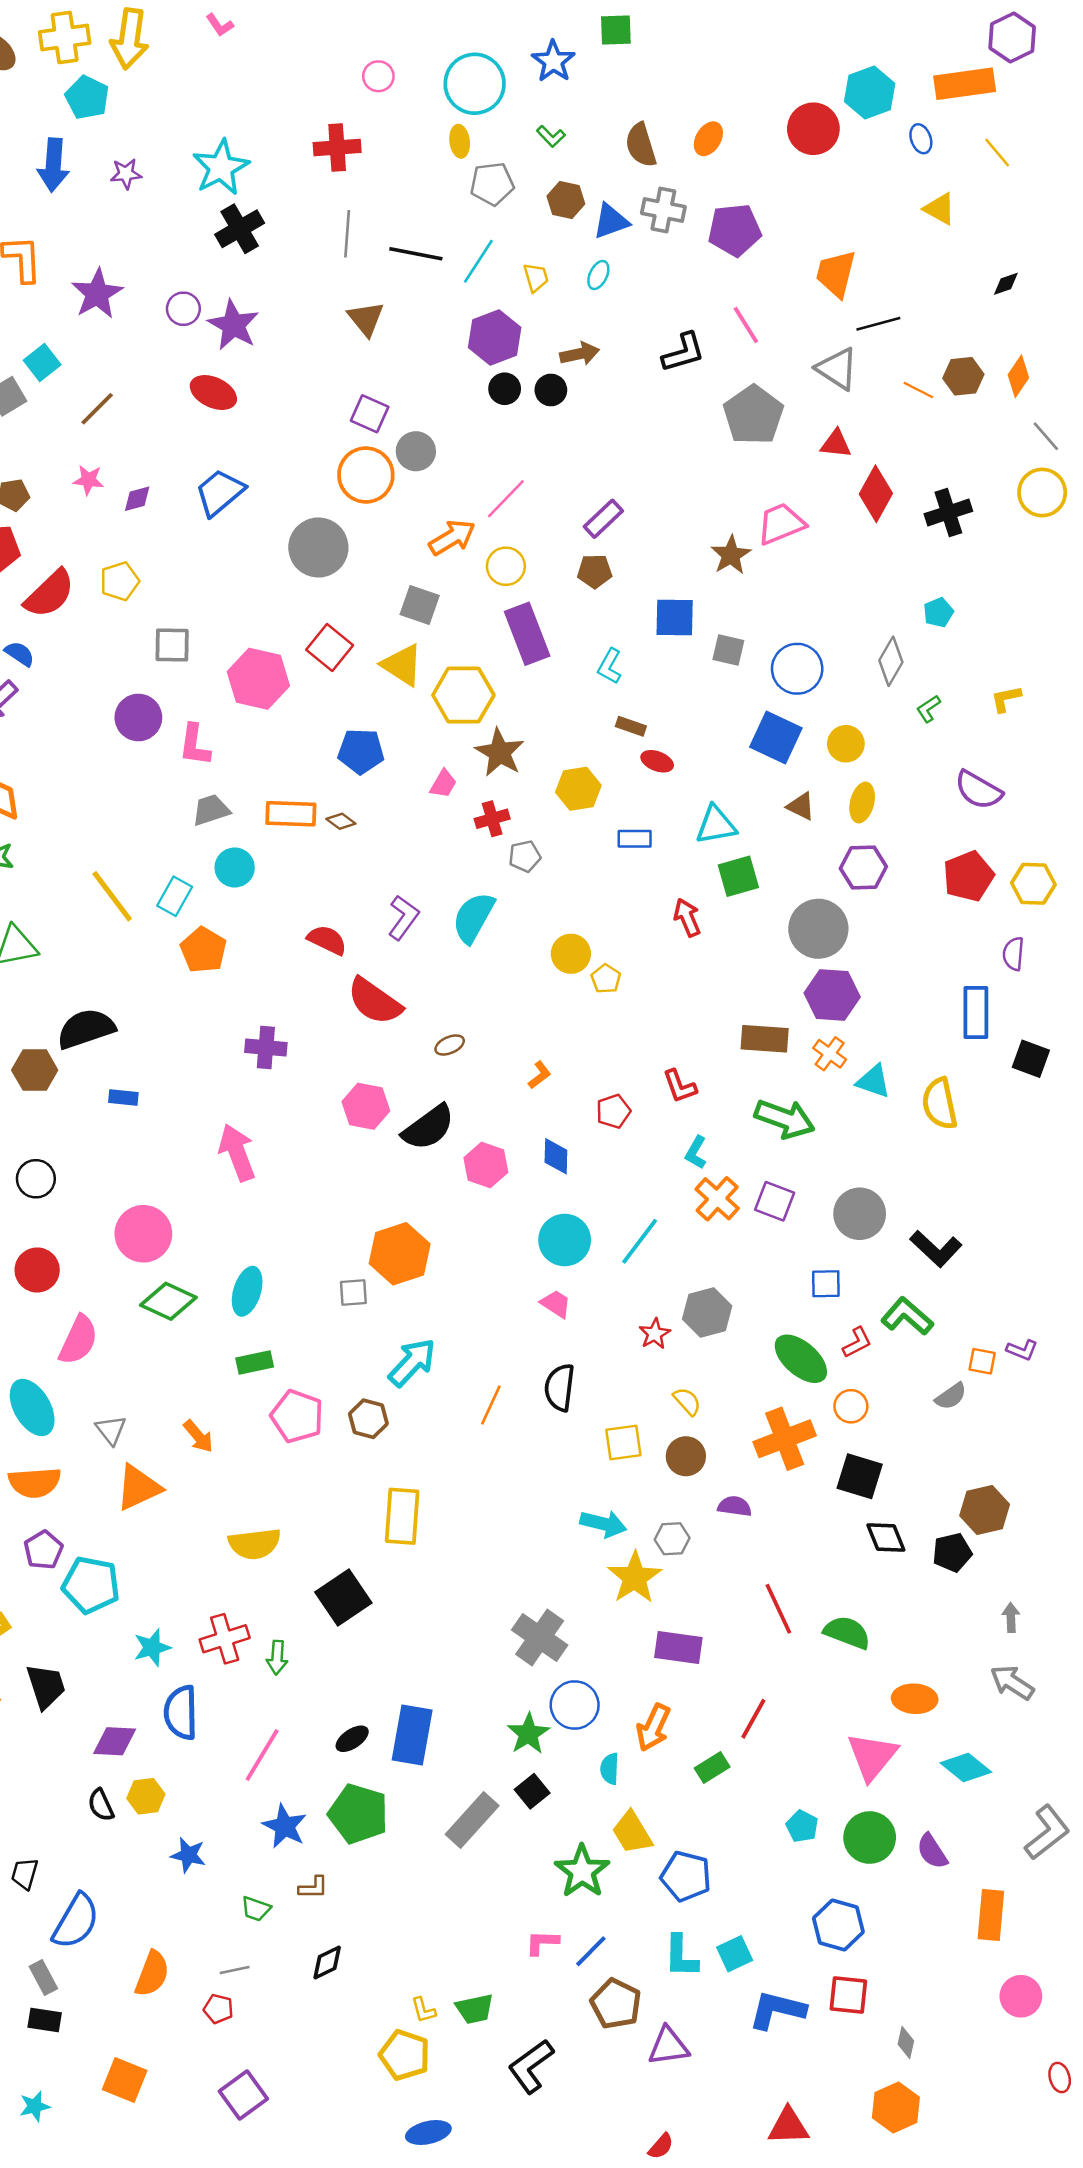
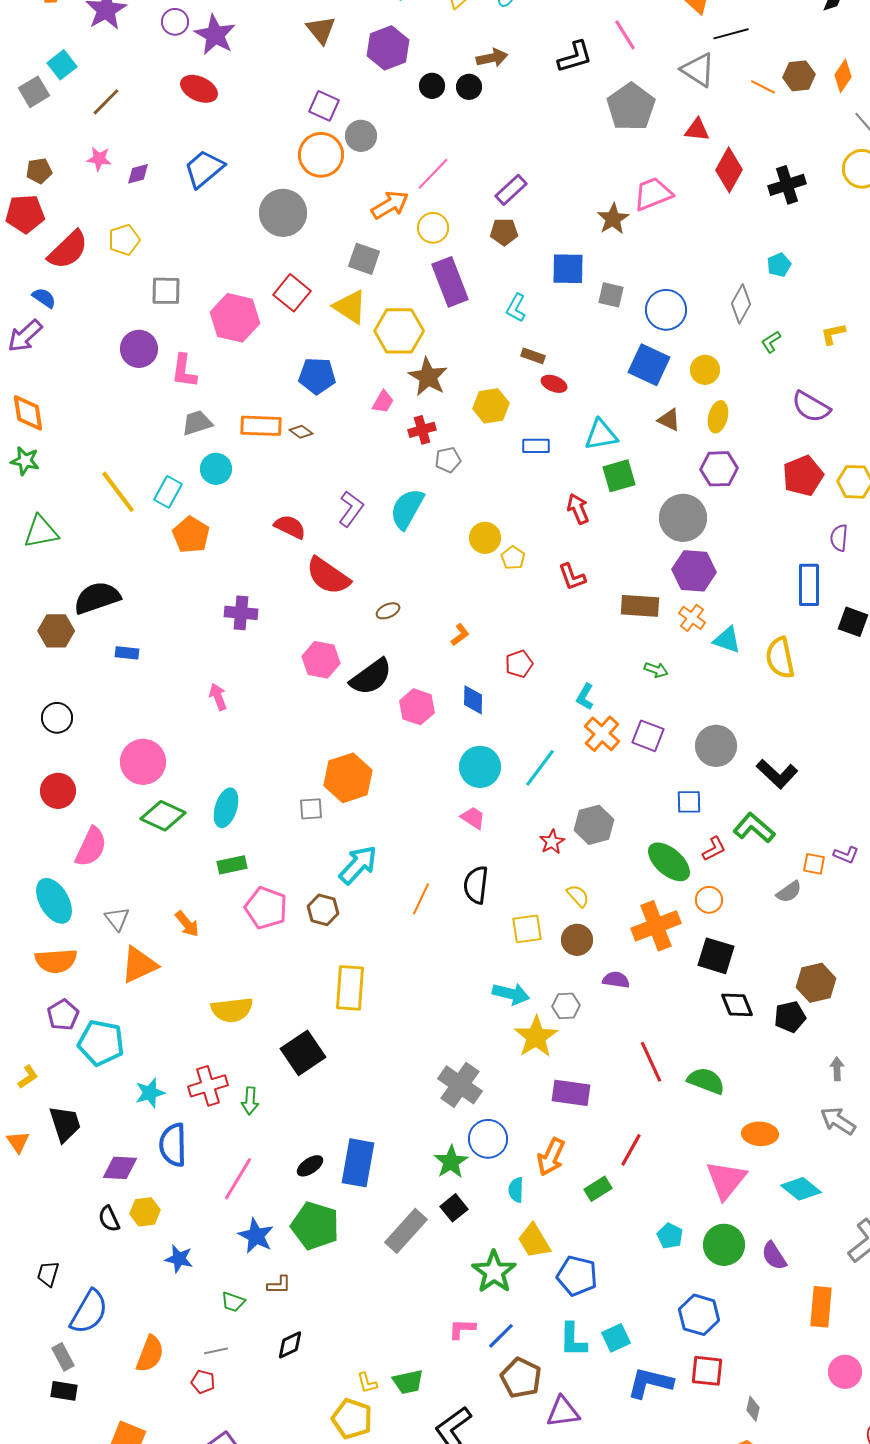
purple hexagon: (495, 338) -> (388, 48), moved
red L-shape: (680, 1086) -> (572, 577), moved
green arrow: (785, 1119) -> (656, 670), size x0.5
pink arrow: (237, 1152) -> (218, 697), size x0.6

